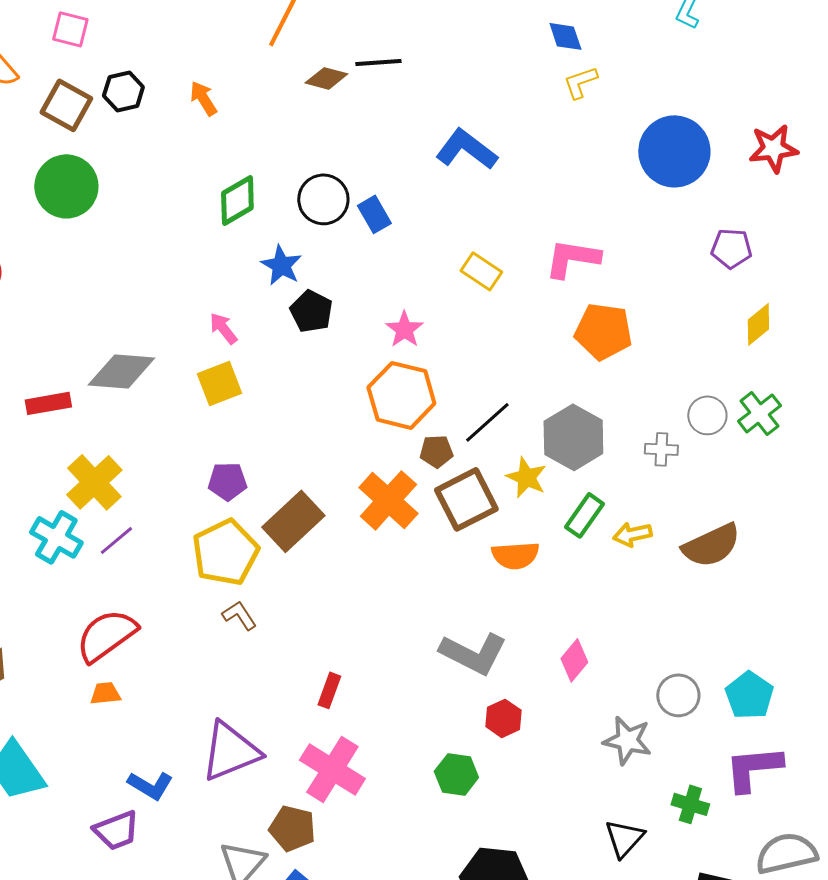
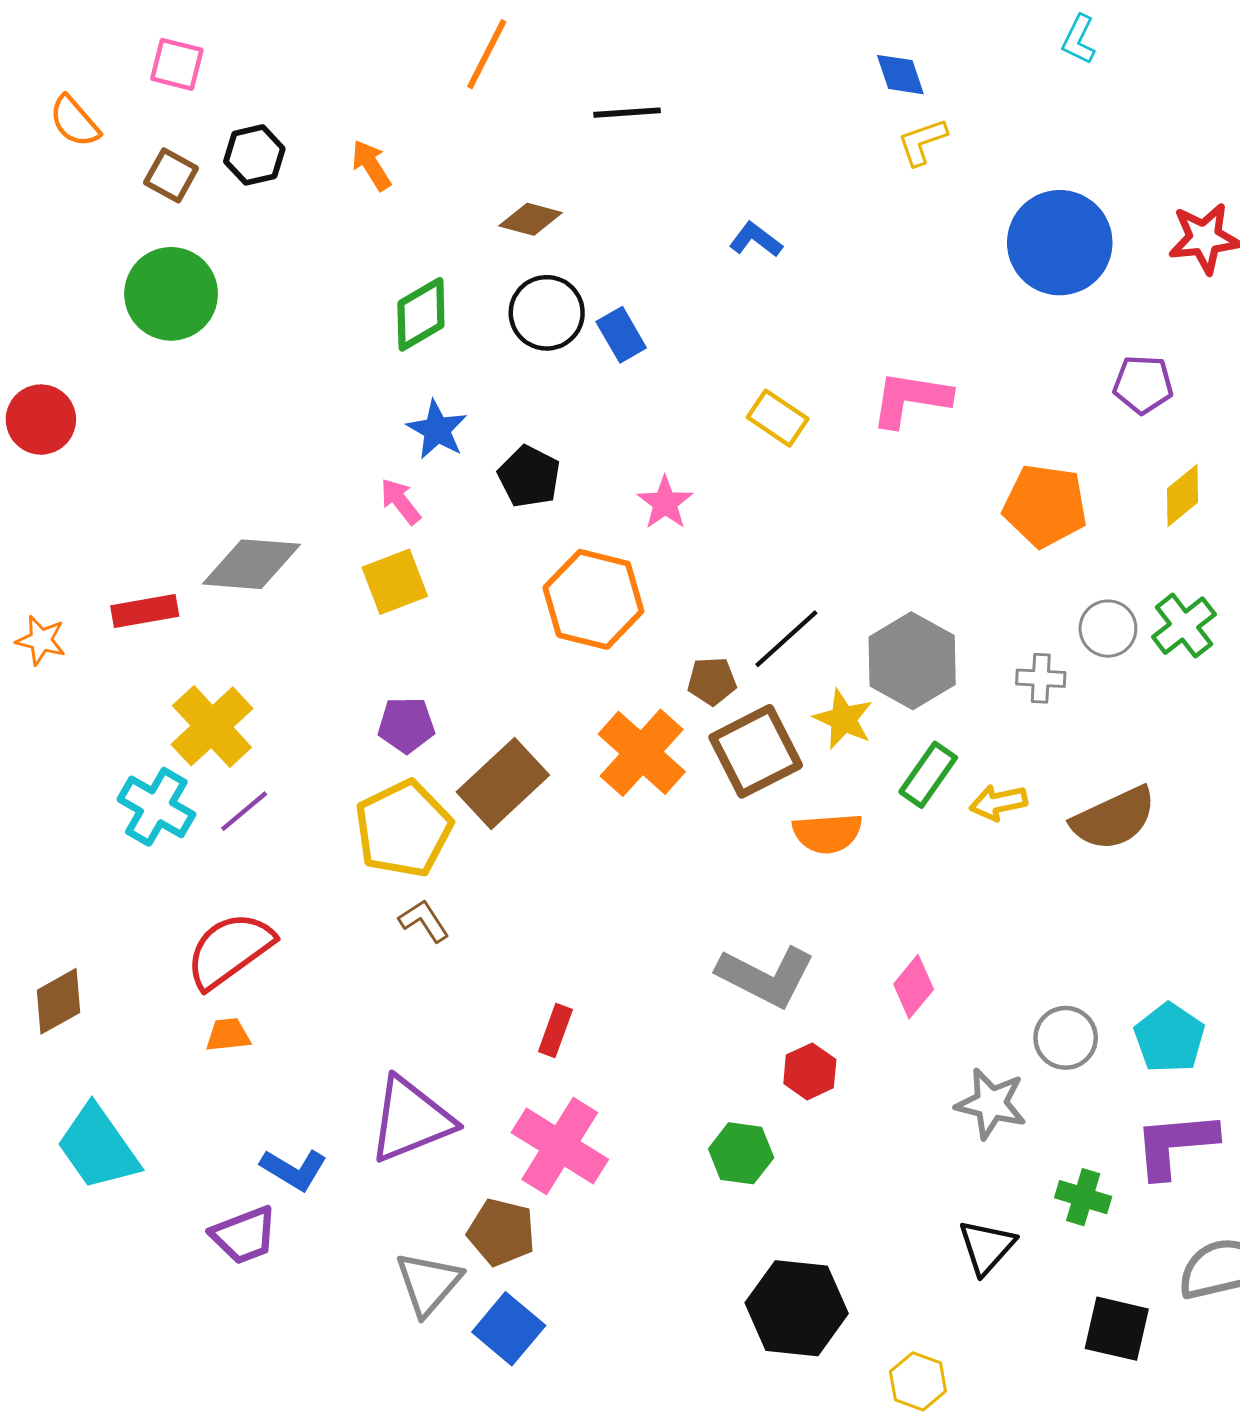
brown diamond: (326, 78) -> (531, 219), moved
brown square: (66, 105) -> (171, 175), size x0.7
blue L-shape: (466, 149) -> (756, 240), size x0.6
blue star: (281, 265) -> (437, 430), moved
orange pentagon: (603, 331) -> (1045, 506), moved
orange hexagon: (401, 395) -> (593, 599), moved

